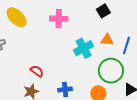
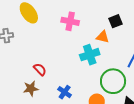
orange triangle: (107, 40) -> (103, 37), moved
blue cross: (65, 89) -> (65, 92), turned 32

